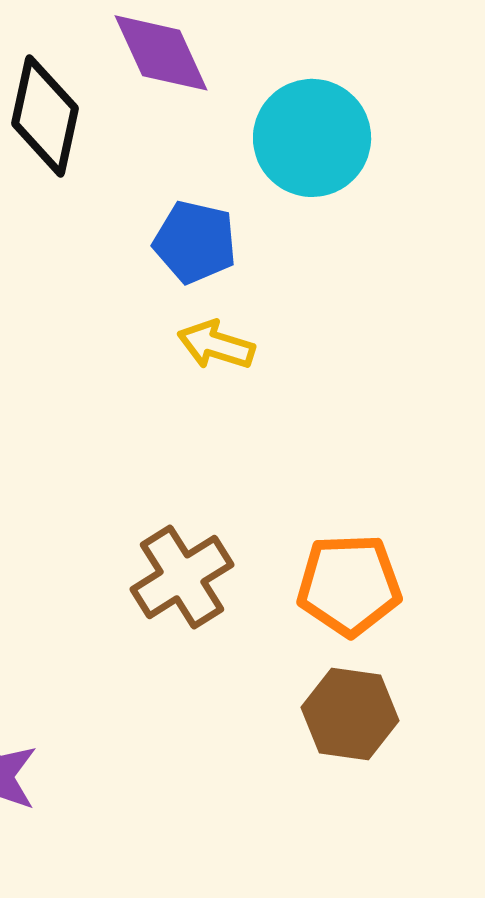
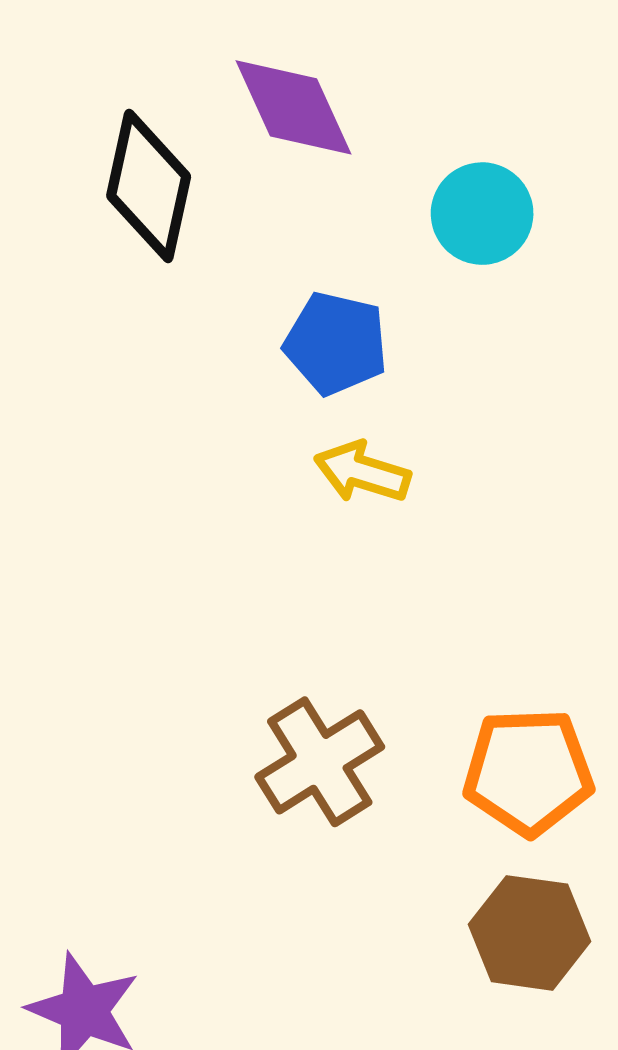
cyan circle: (312, 138) -> (482, 214), size x0.7

